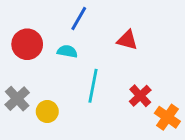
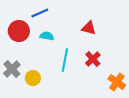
blue line: (79, 18) -> (40, 13), moved, turned 36
red cross: (140, 96) -> (93, 59), moved

